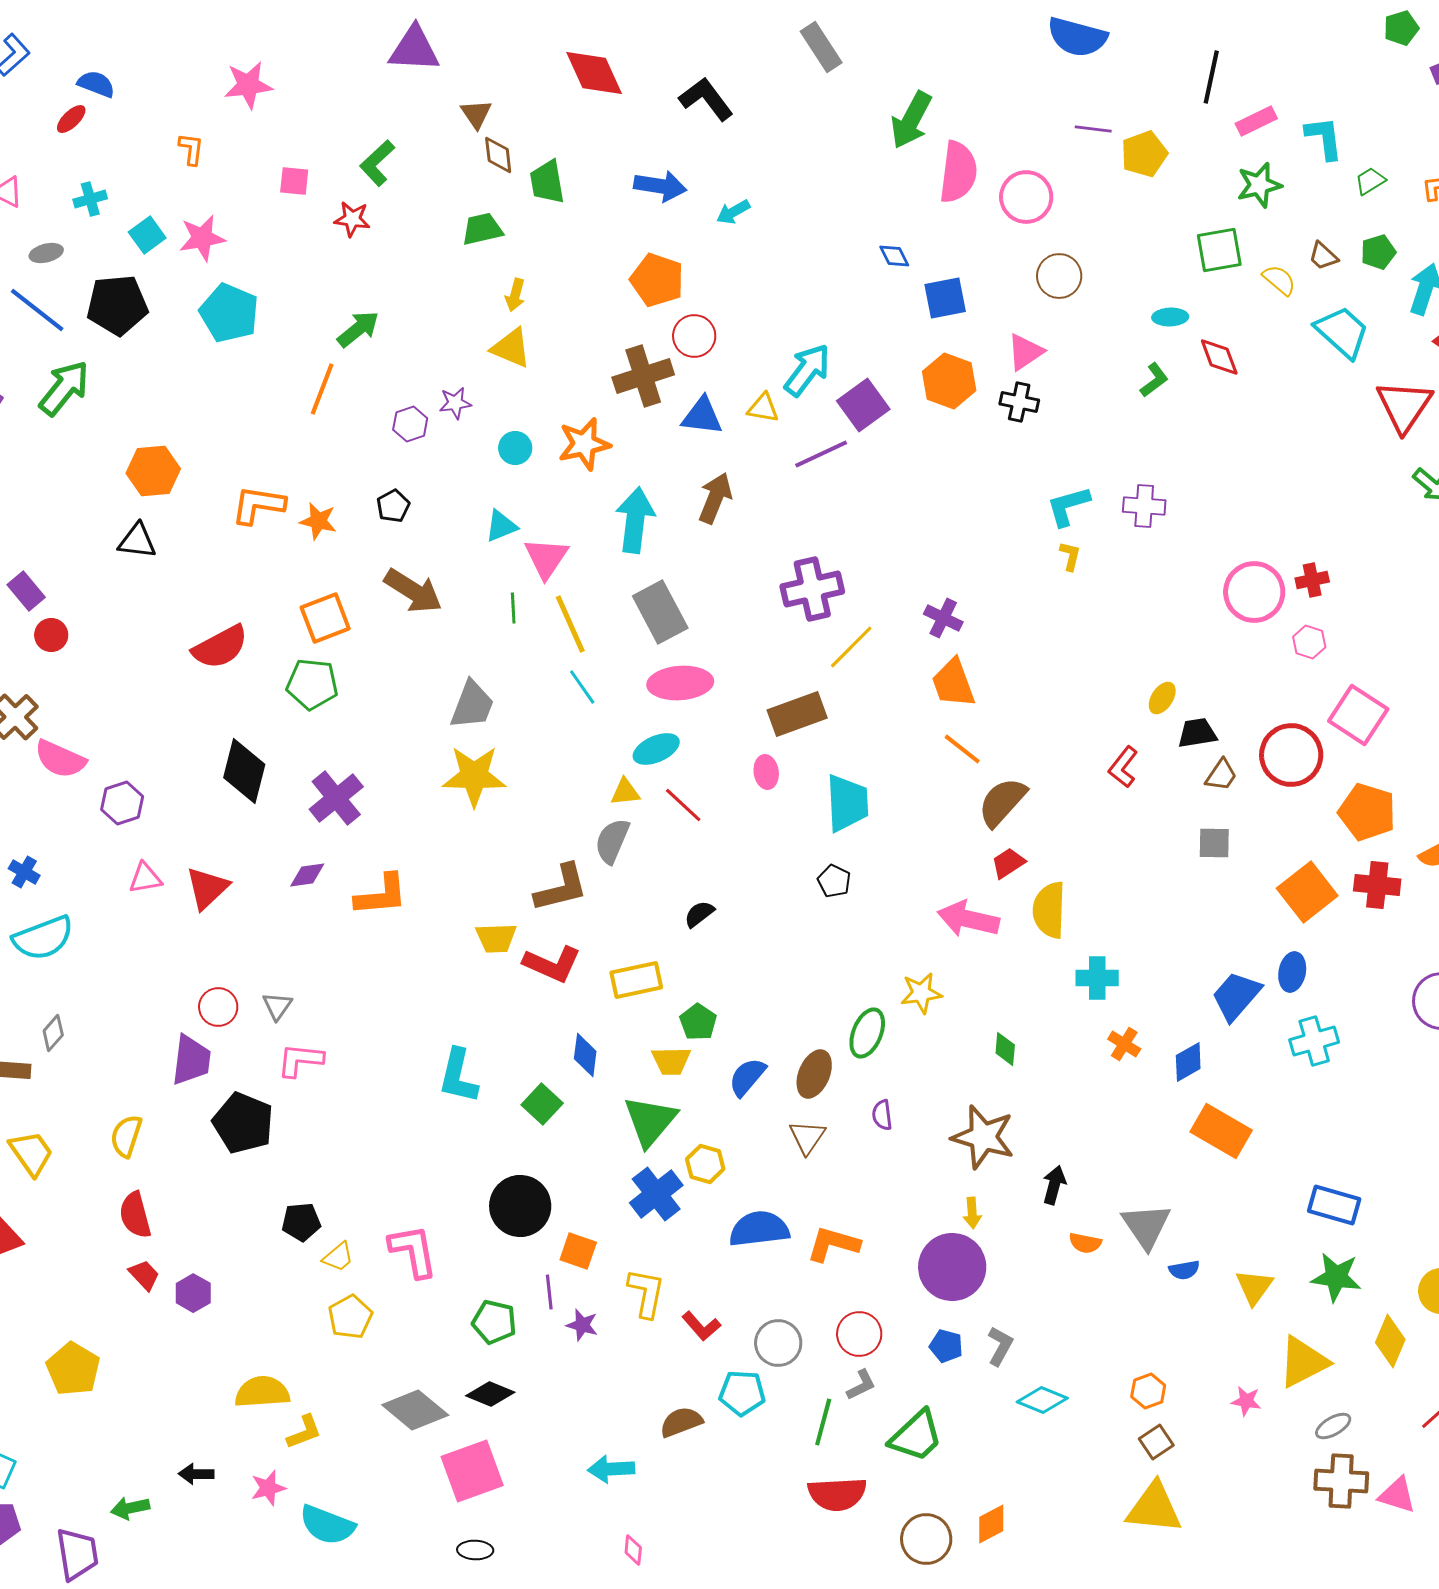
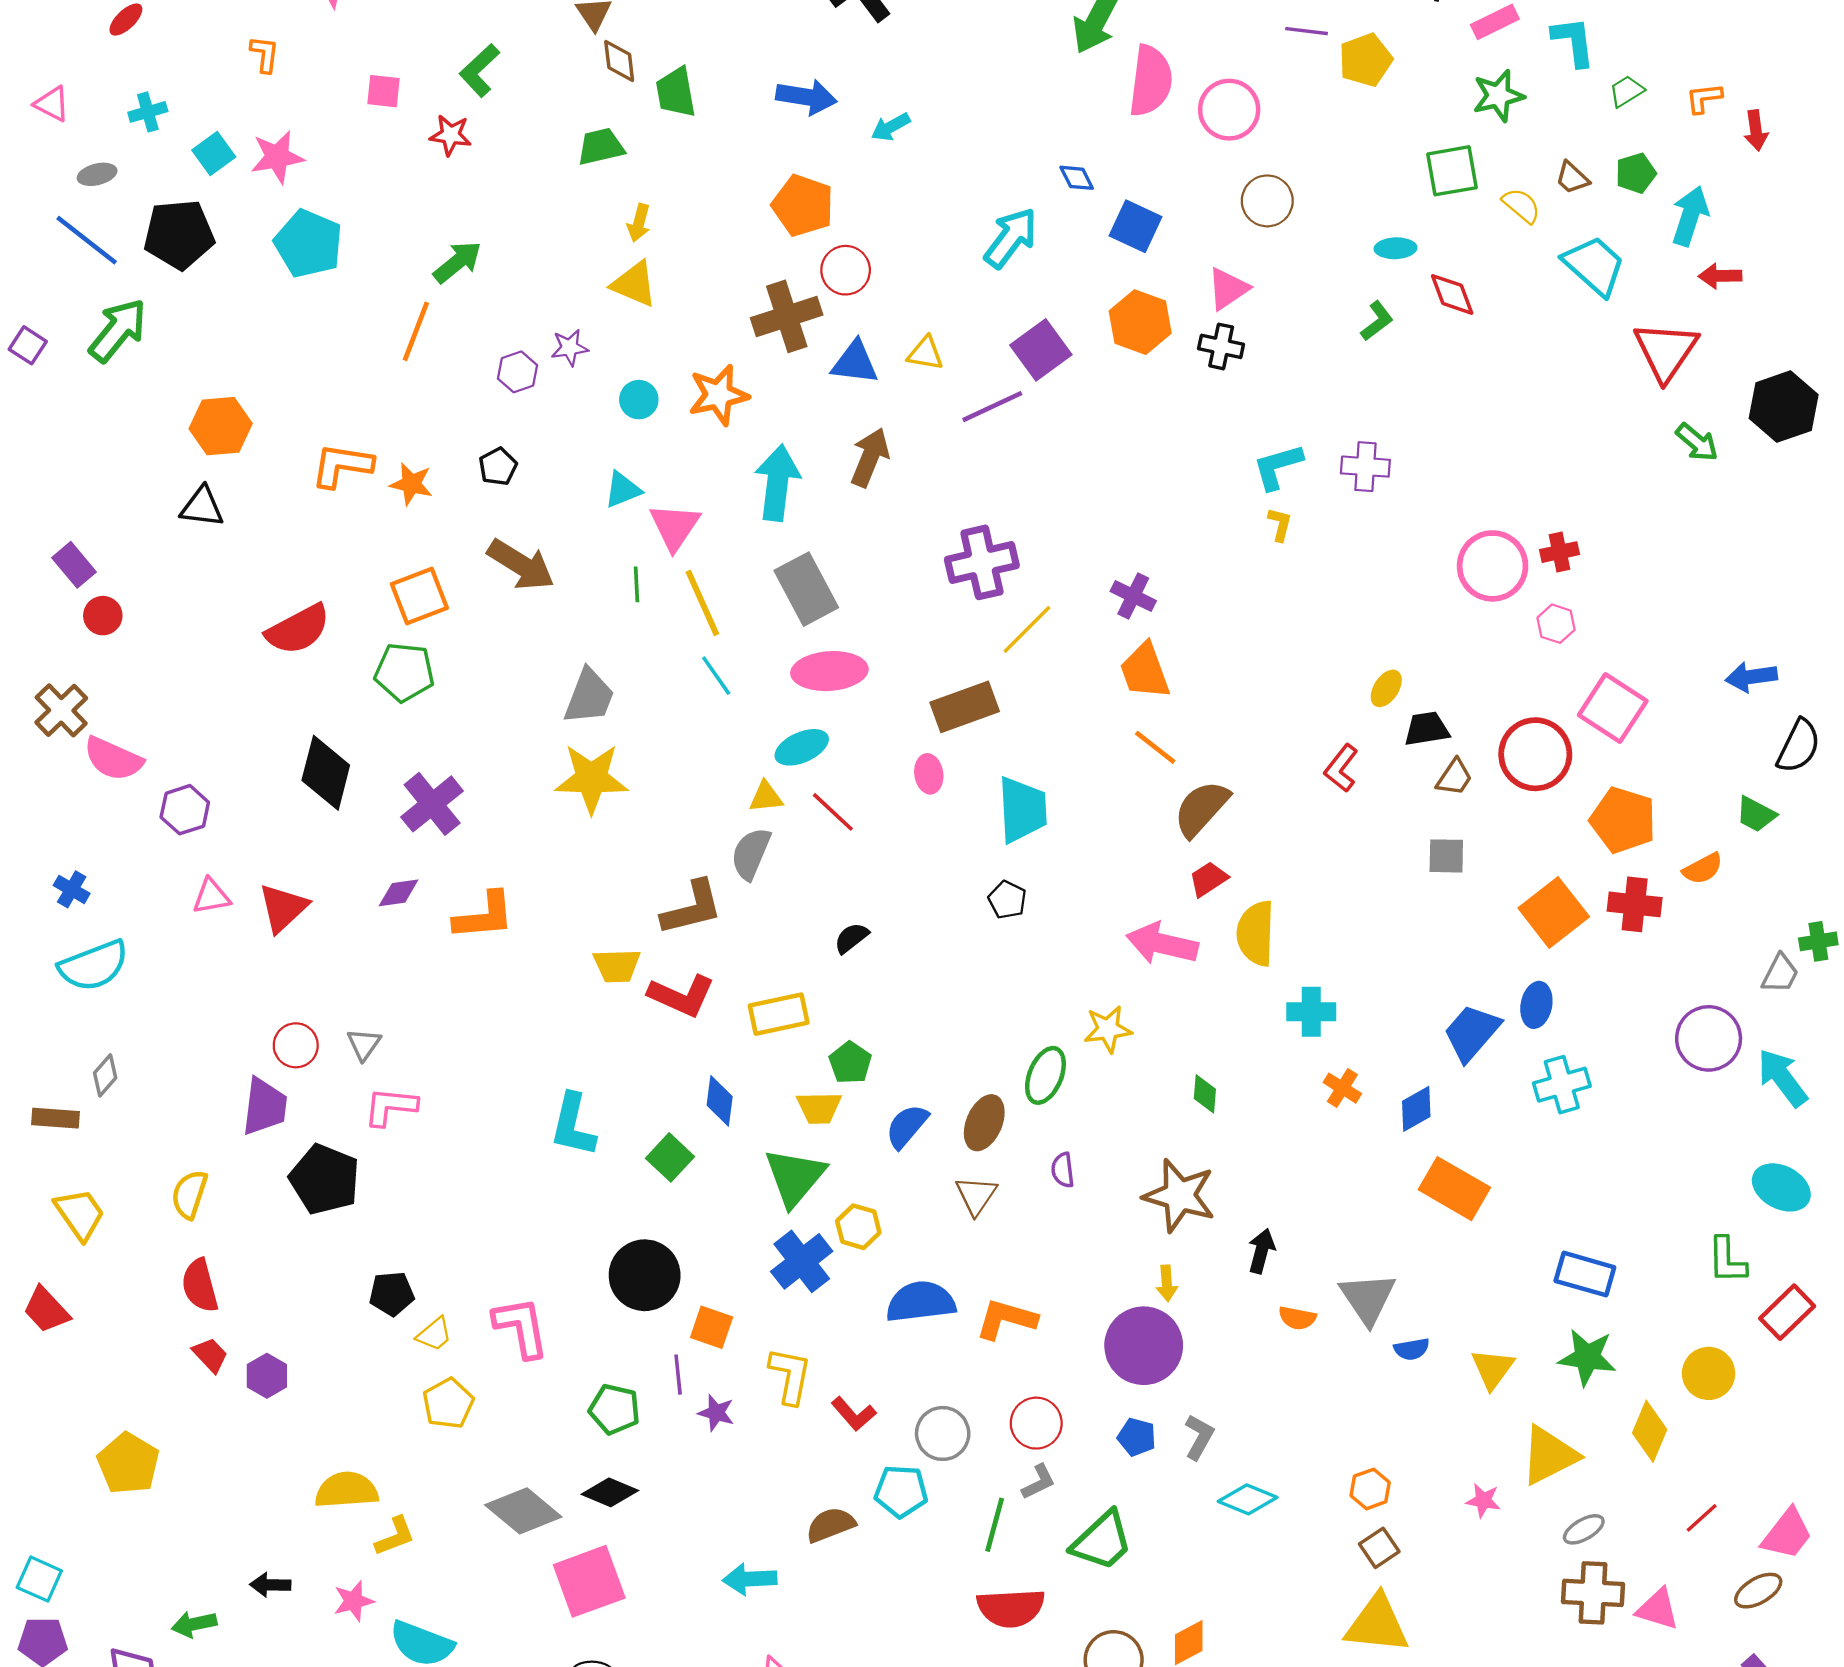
blue square: (945, 298) -> (1136, 226), turned 36
cyan arrow: (807, 370) -> (1011, 238), moved

